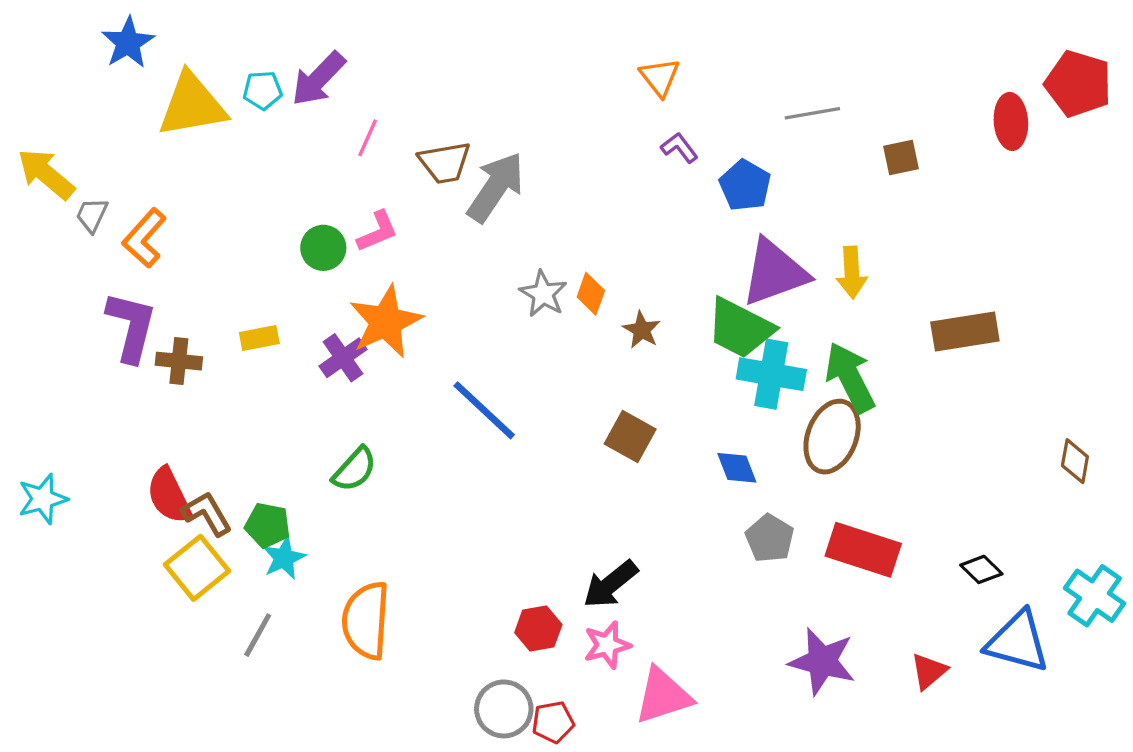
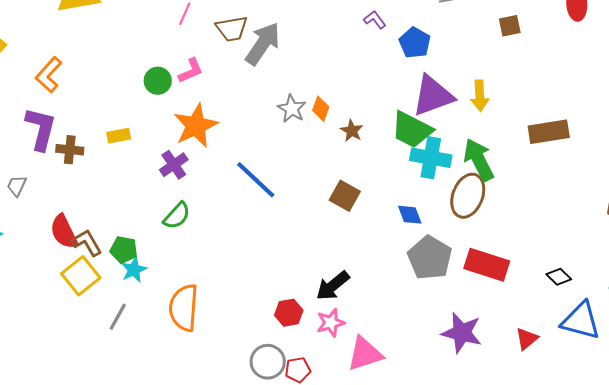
gray trapezoid: (92, 215) -> (17, 186), moved
purple cross: (343, 358) -> (174, 165), moved
gray pentagon: (770, 538) -> (430, 258), size x1.5

